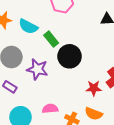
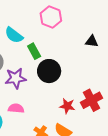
purple star: (37, 69) -> (16, 78), turned -30
pink semicircle: (50, 109) -> (16, 108), moved

